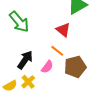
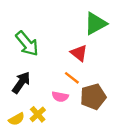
black arrow: (25, 60) -> (21, 83), moved
pink semicircle: (47, 67) -> (60, 97), turned 64

